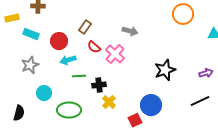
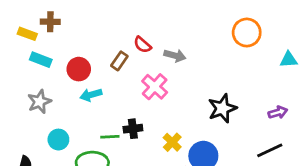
yellow rectangle: (12, 18) -> (27, 34), moved, turned 32
brown rectangle: (85, 27) -> (119, 61), moved
red semicircle: (94, 47) -> (142, 45), moved
green line: (79, 76) -> (110, 137), moved
yellow cross: (109, 102) -> (172, 142), moved

